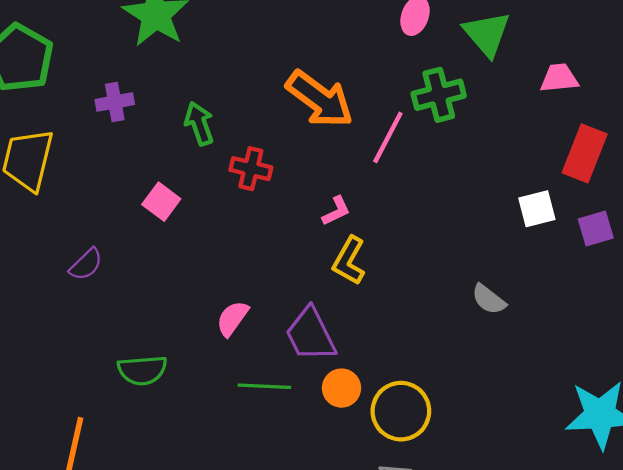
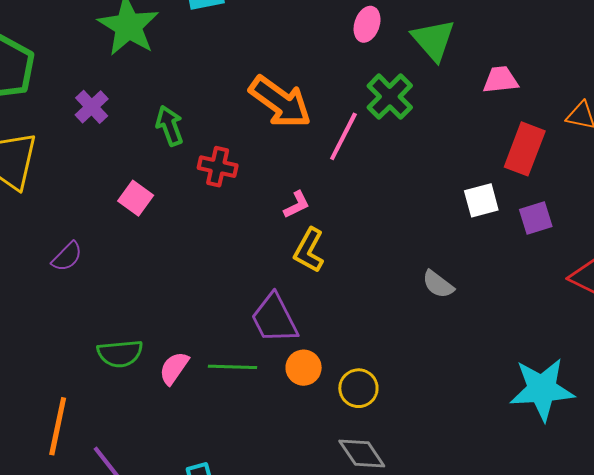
green cross: (439, 95) -> (390, 97), turned -30
purple cross: (115, 102) -> (92, 107), turned -32
pink semicircle: (232, 319) -> (174, 368), moved
yellow circle: (401, 411) -> (358, 388), size x0.7

